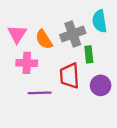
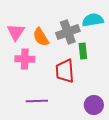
cyan semicircle: (99, 21) -> (93, 20), turned 90
purple circle: (101, 85) -> (94, 105), moved
purple line: (40, 93) -> (37, 101), moved

